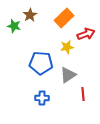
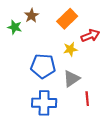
blue cross: (42, 98) -> (44, 103), size x1.6

